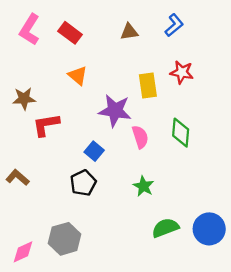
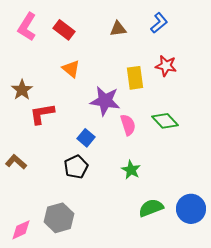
brown star: (24, 99) -> (22, 90), turned -30
green diamond: (181, 133) -> (165, 121), turned -48

